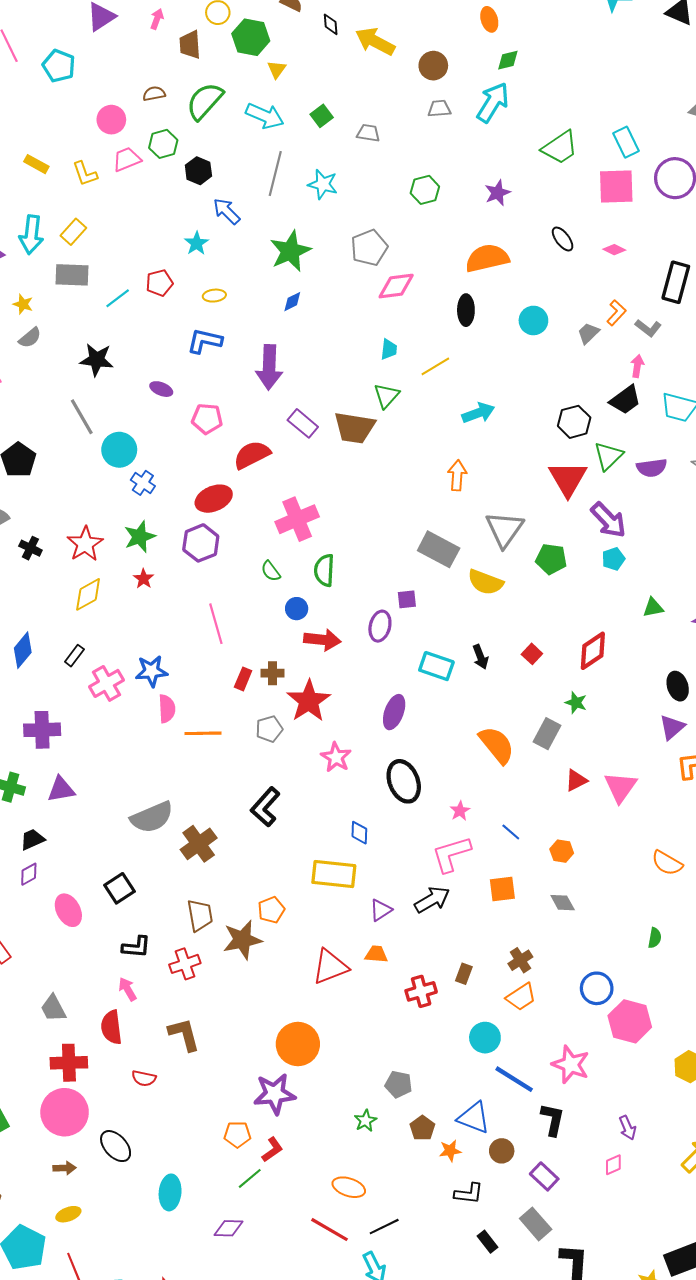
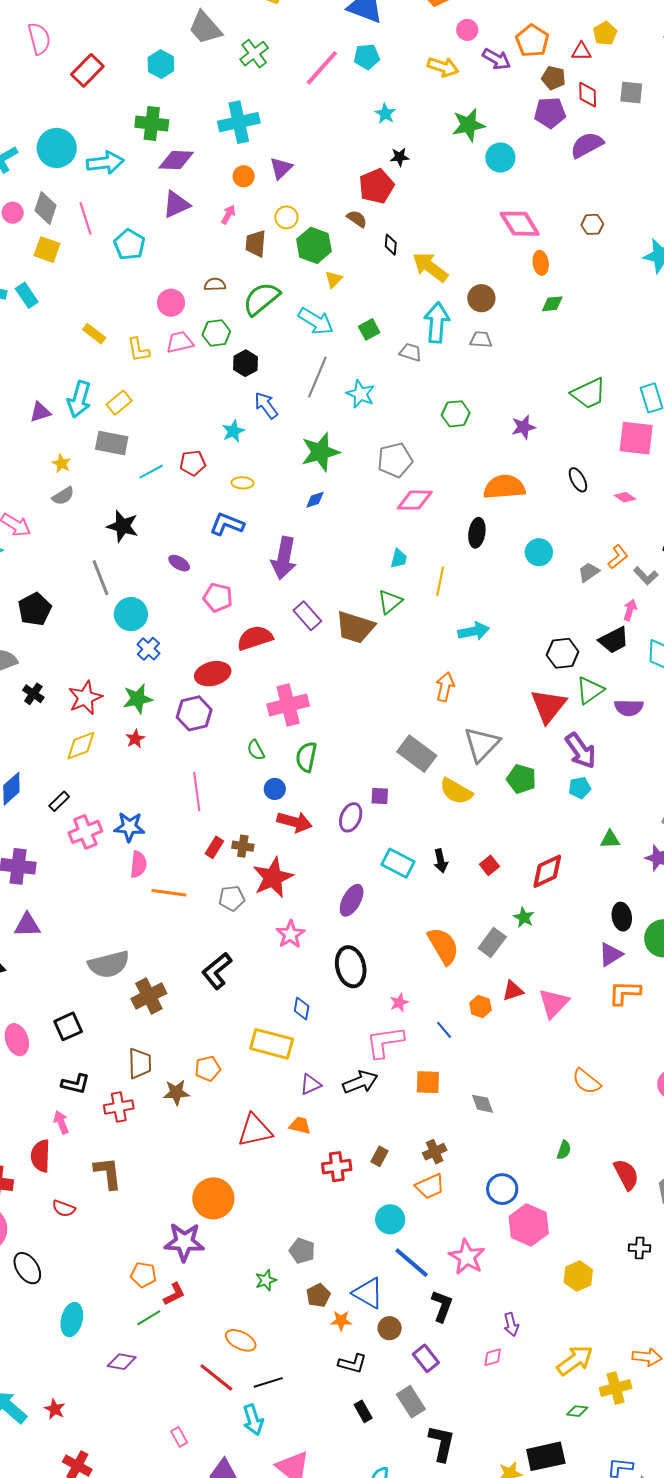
cyan arrow: (493, 102) -> (437, 322), moved, turned -36
yellow line: (435, 366) -> (440, 581), turned -56
orange hexagon: (562, 851) -> (480, 1006), moved
brown star: (242, 940) -> (176, 1092), size x0.7

